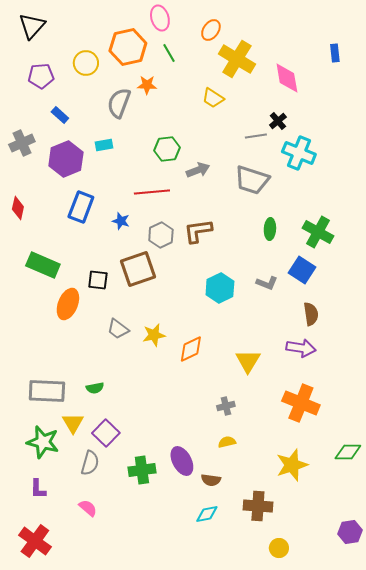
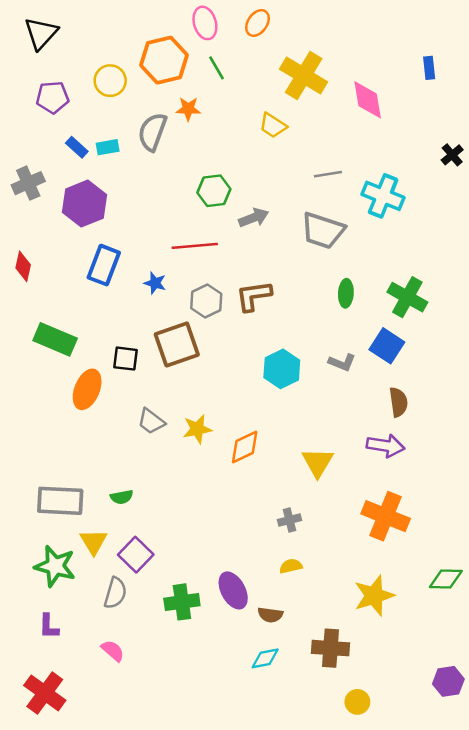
orange ellipse: (211, 30) -> (257, 23), moved
black cross: (278, 121) -> (452, 155), moved
cyan rectangle: (104, 145) -> (108, 147), moved

